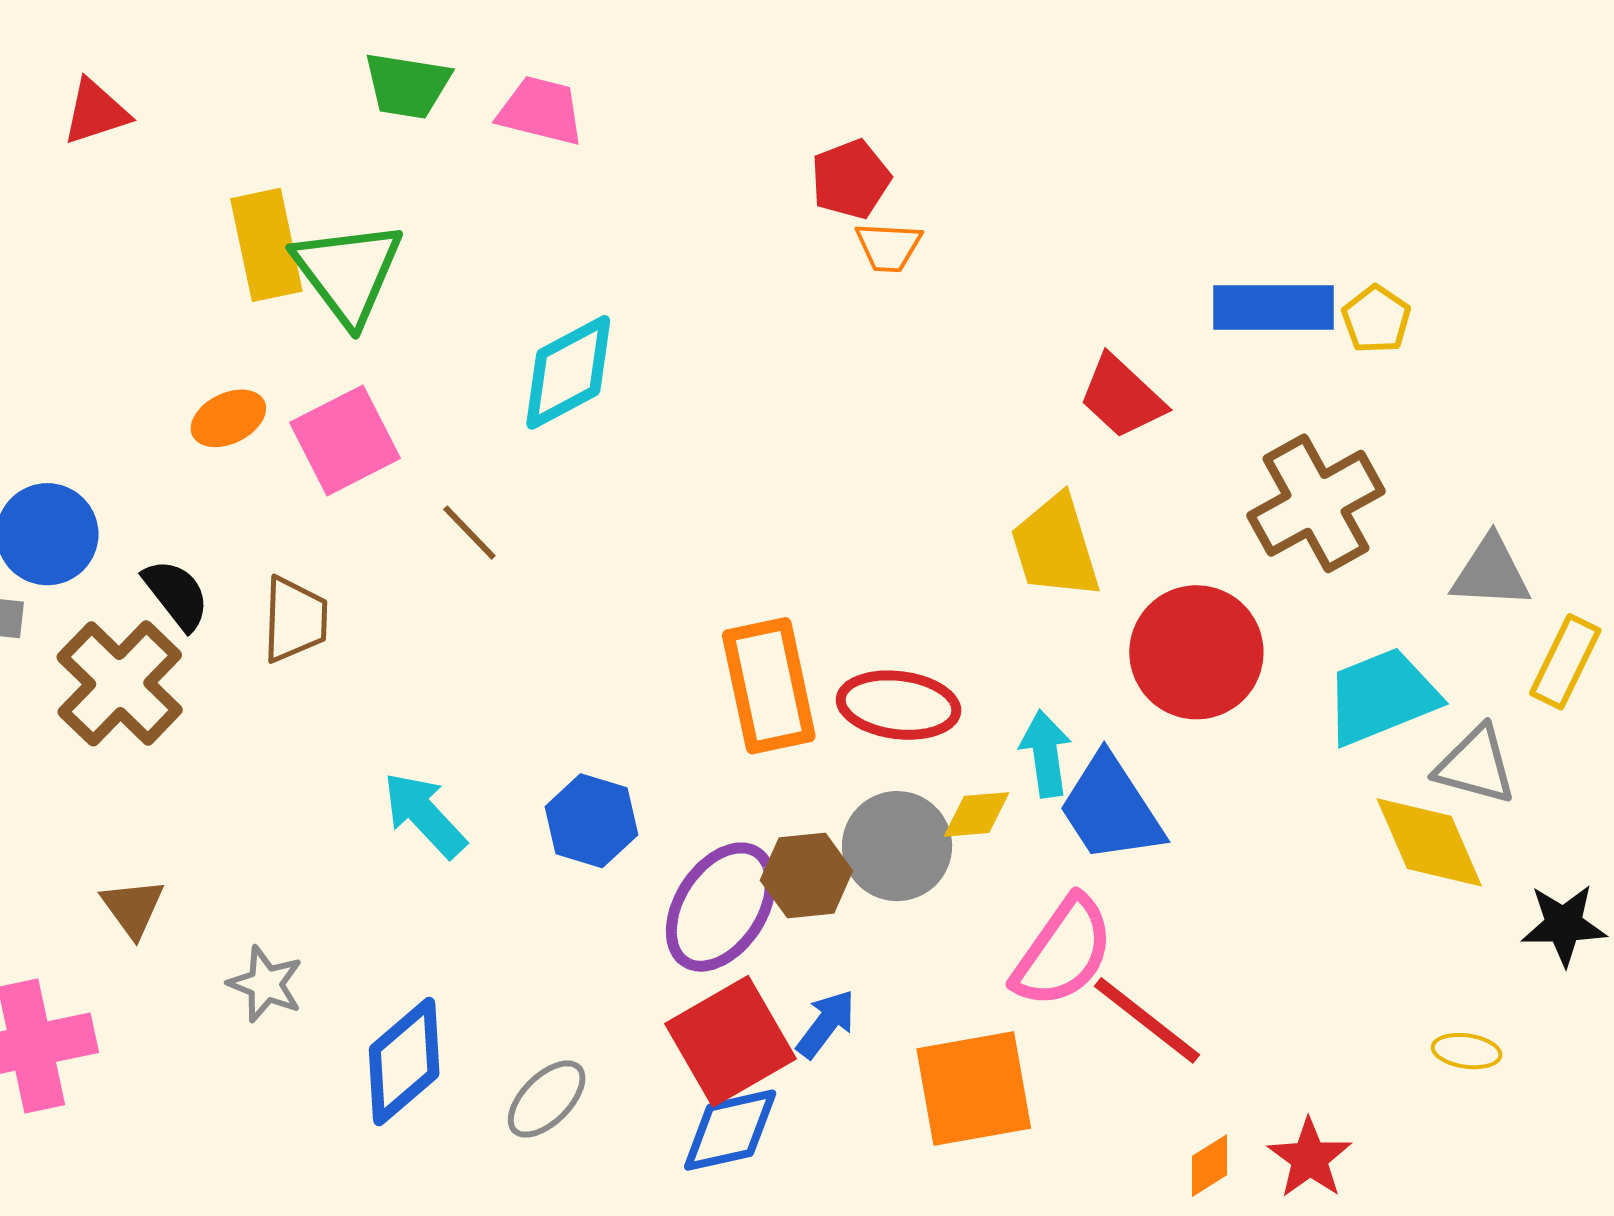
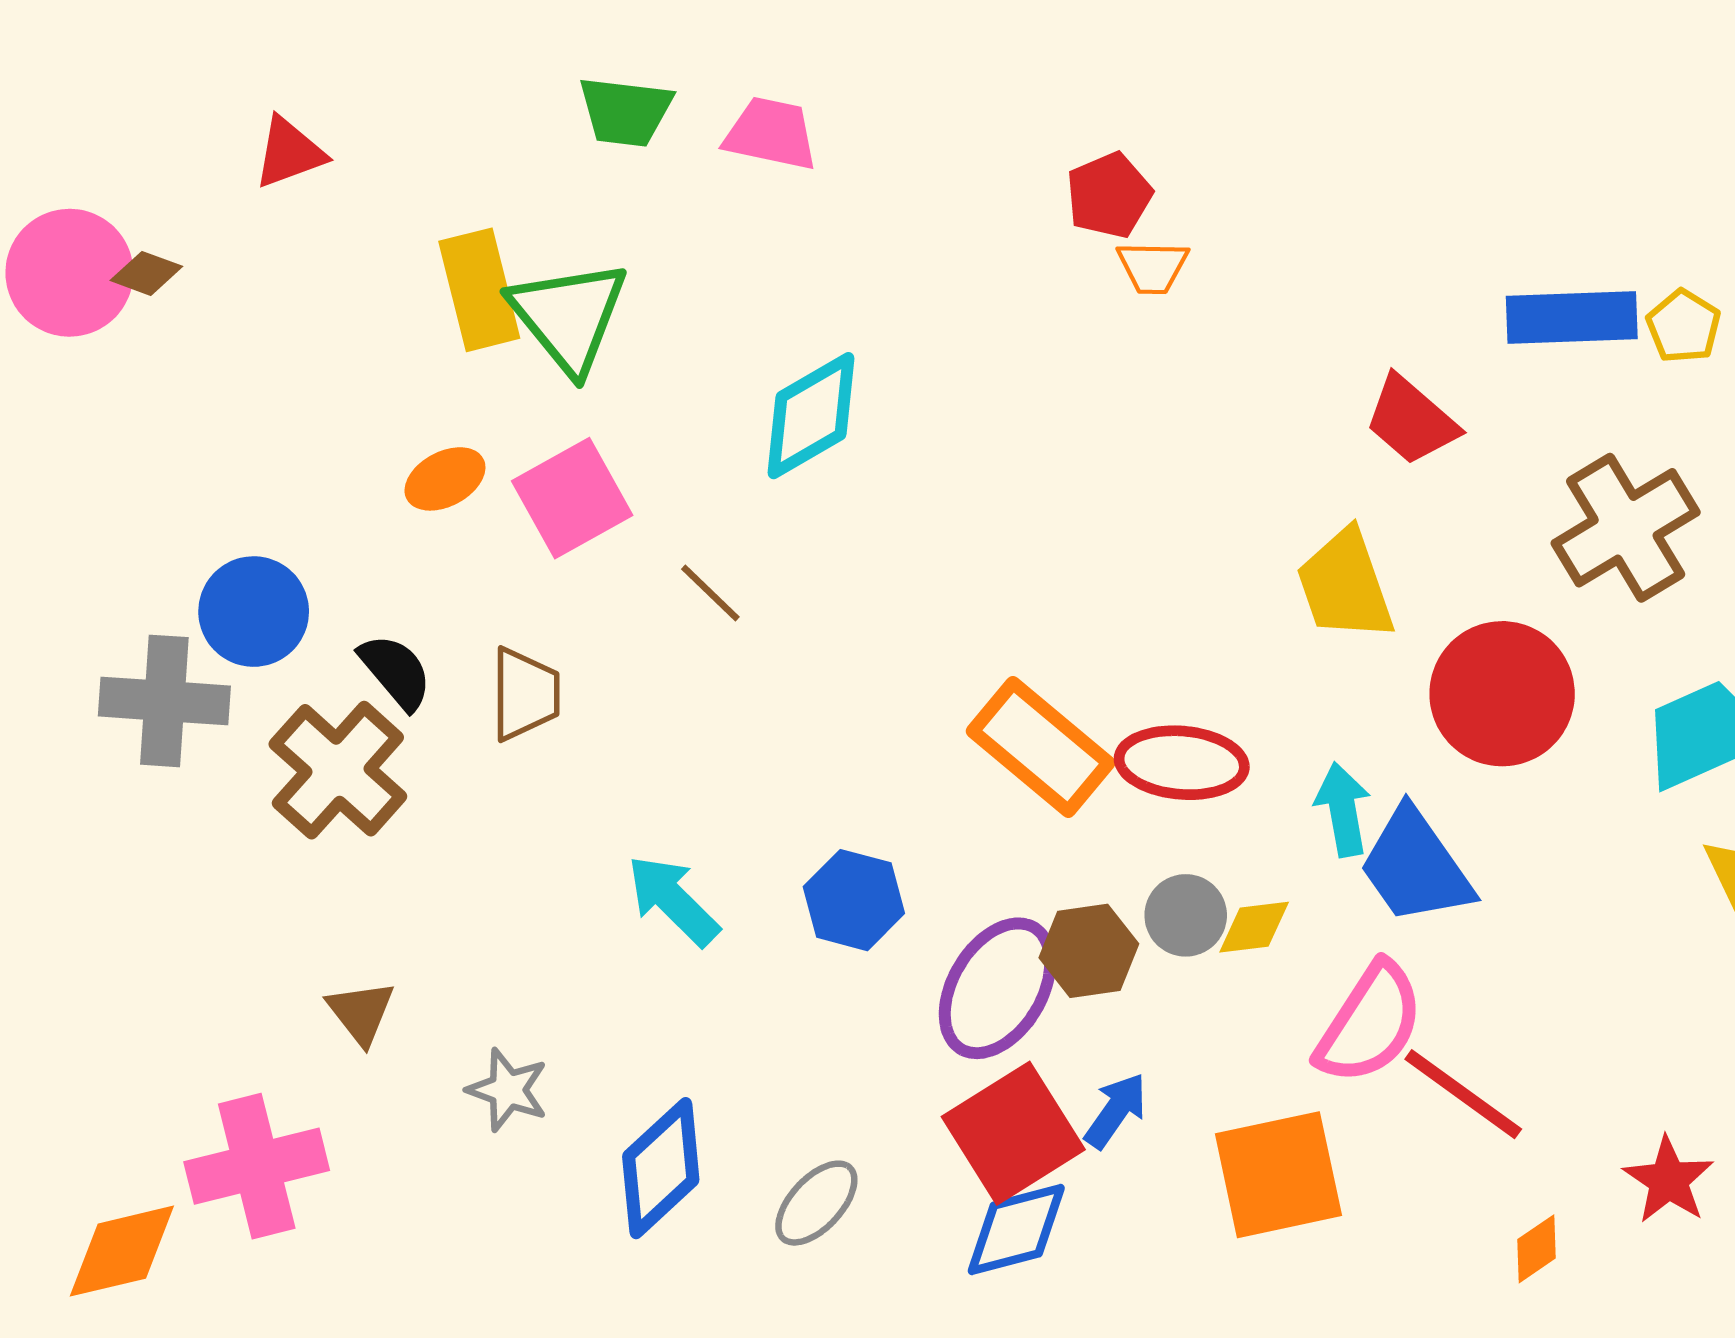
orange rectangle: (769, 686) -> (1041, 747), turned -36
yellow diamond: (977, 814) -> (1254, 927), moved
gray circle: (897, 846) -> (1186, 915), size x0.7
red star: (1310, 1158) -> (1669, 1180), moved

